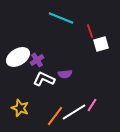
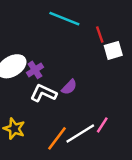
purple semicircle: (65, 74) -> (69, 87), turned -40

